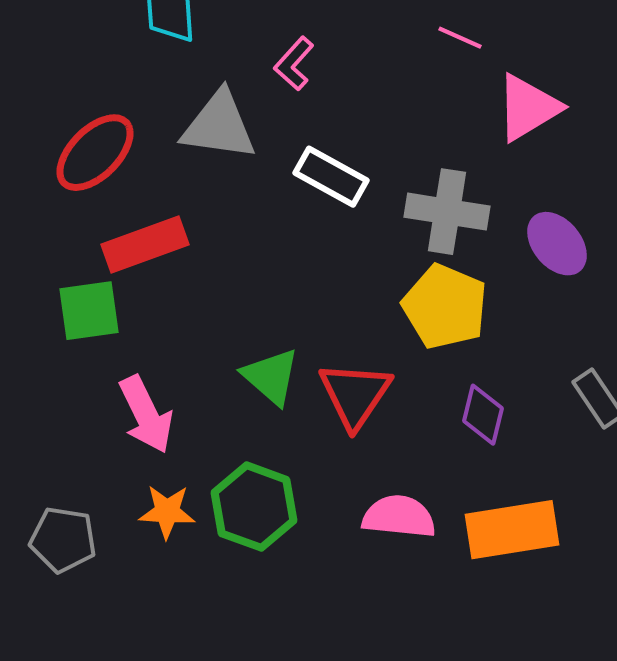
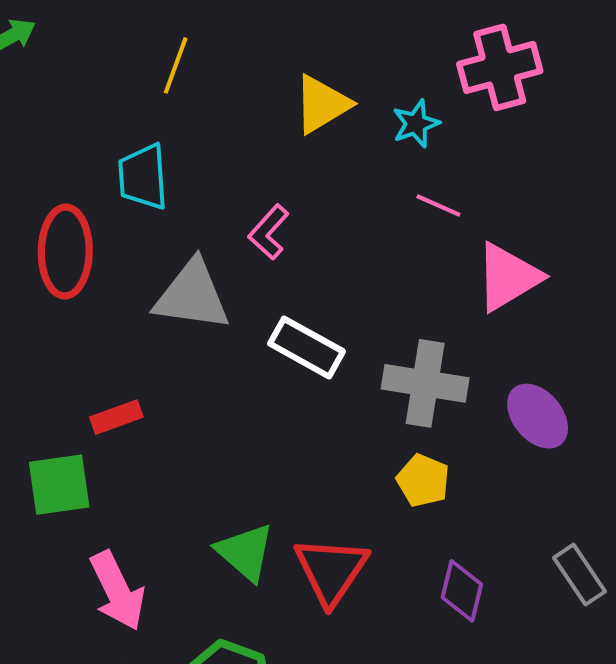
red ellipse: (95, 153) -> (65, 251), moved, turned -44
red rectangle: (145, 245) -> (116, 417), size x0.6
yellow pentagon: (445, 307) -> (423, 480), size x0.6

